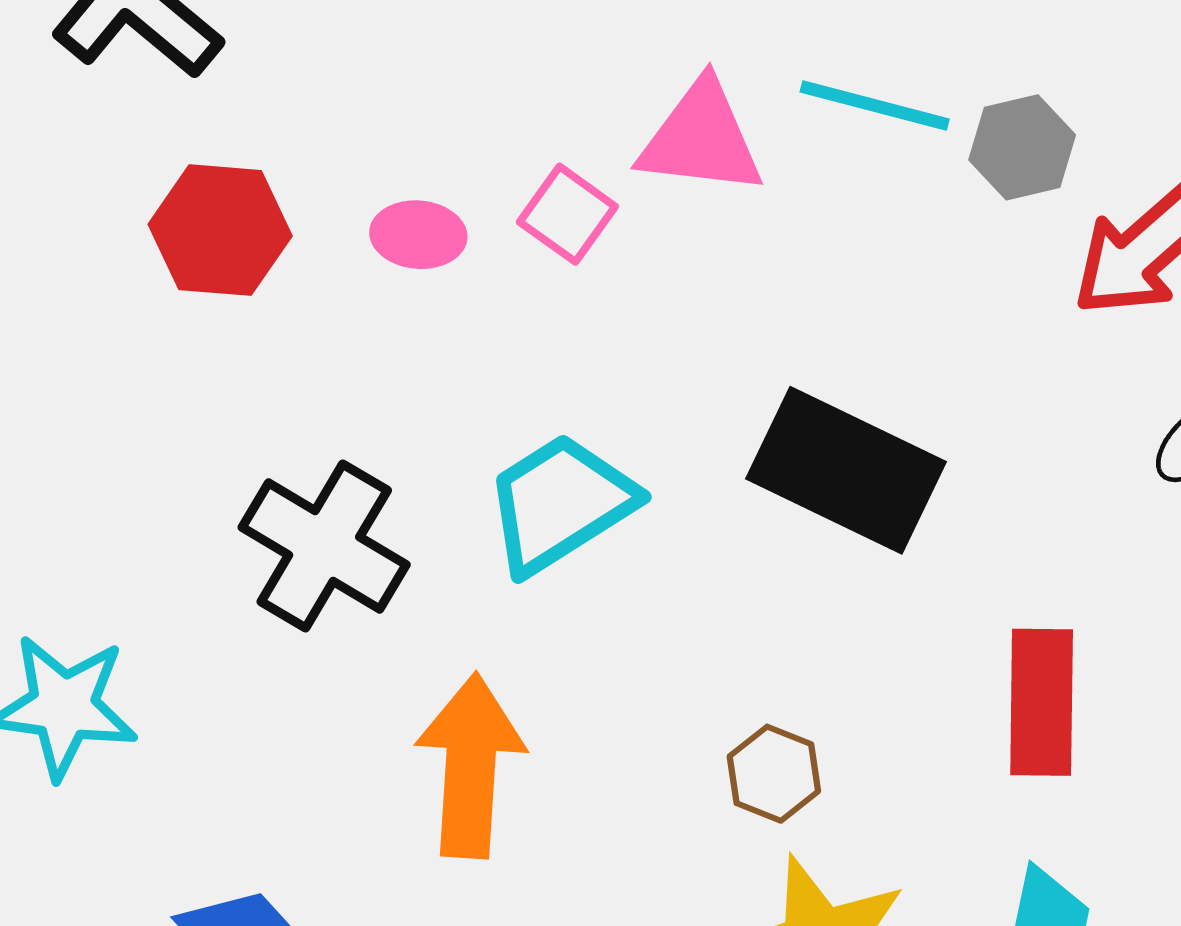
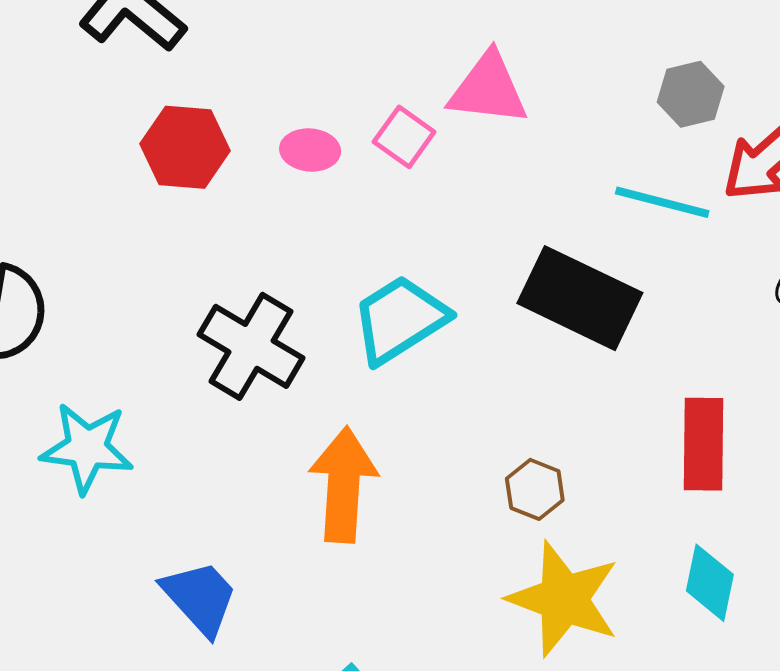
cyan line: (875, 106) -> (662, 202), moved

